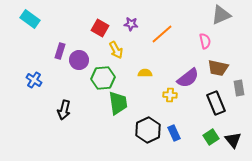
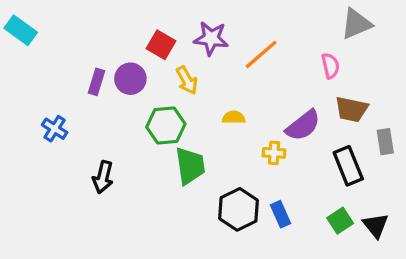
cyan rectangle: (30, 19) -> (21, 30), moved
purple star: (131, 24) -> (211, 38), size x1.5
purple circle: (79, 60) -> (130, 79), moved

